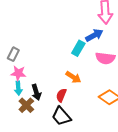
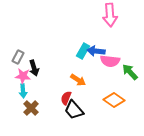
blue arrow: (94, 35) -> (96, 51), moved, turned -144
black arrow: (36, 92) -> (34, 68), moved
black trapezoid: (61, 116) -> (74, 110), moved

